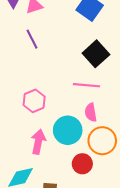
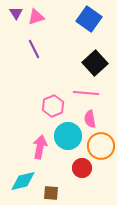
pink hexagon: (34, 101) -> (53, 106), moved

